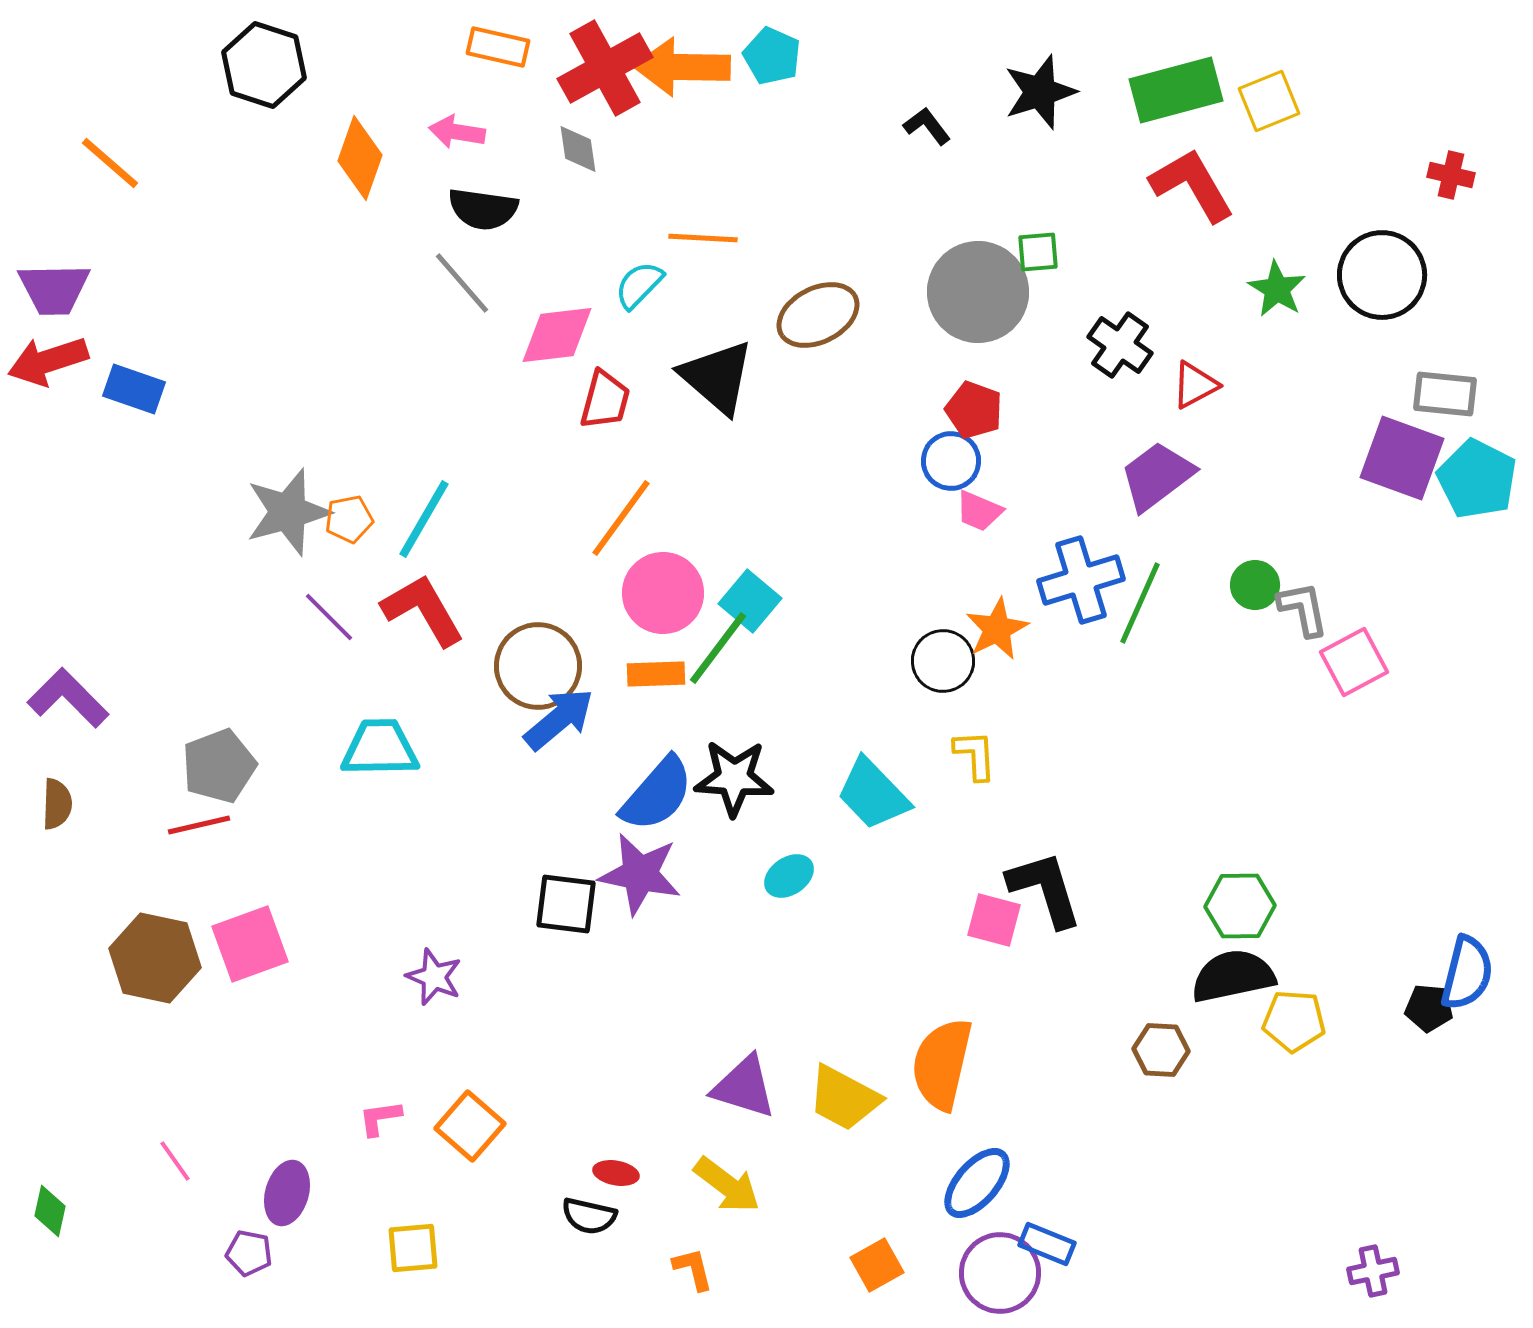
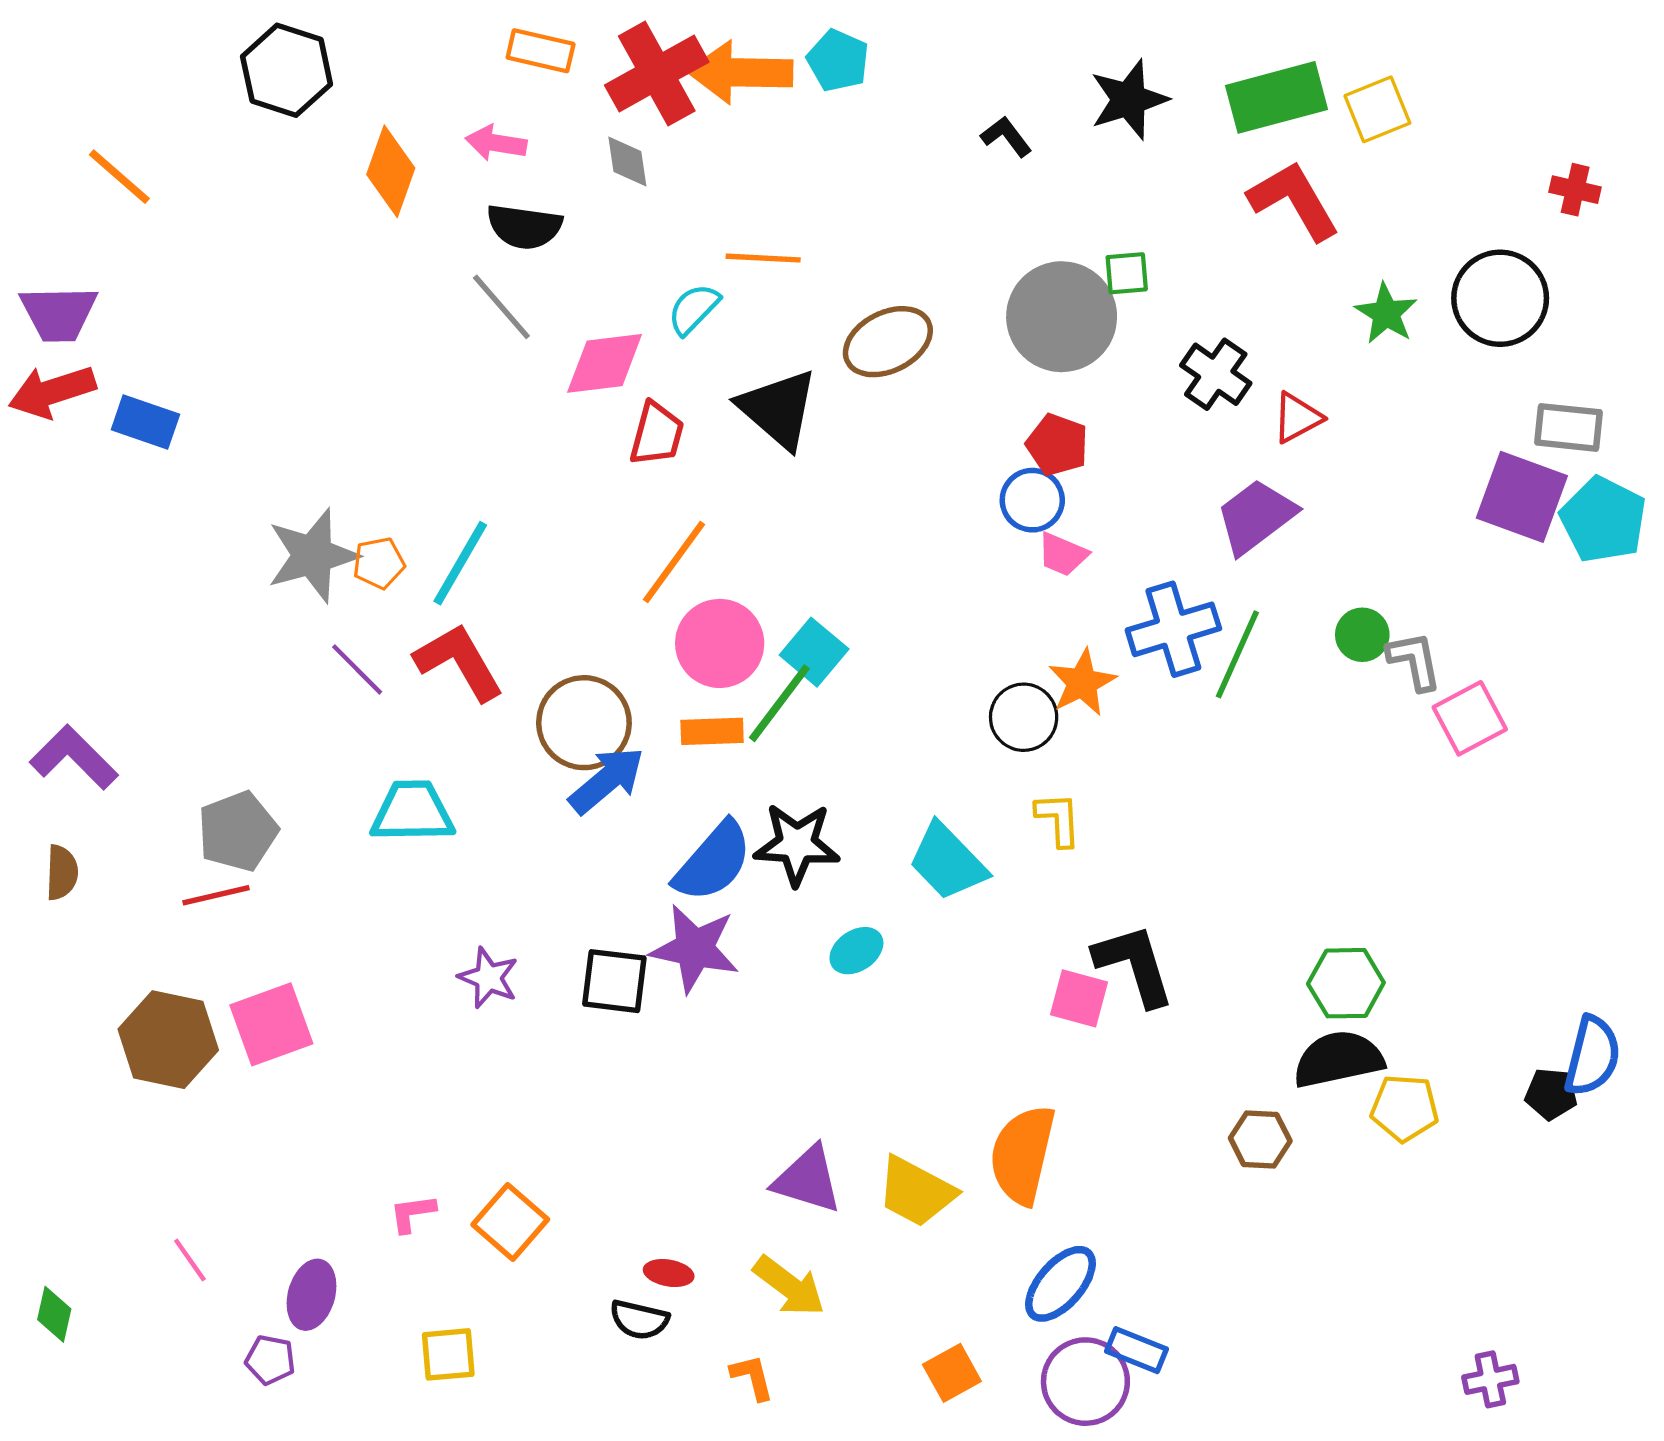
purple star: (434, 977) -> (488, 978), moved

